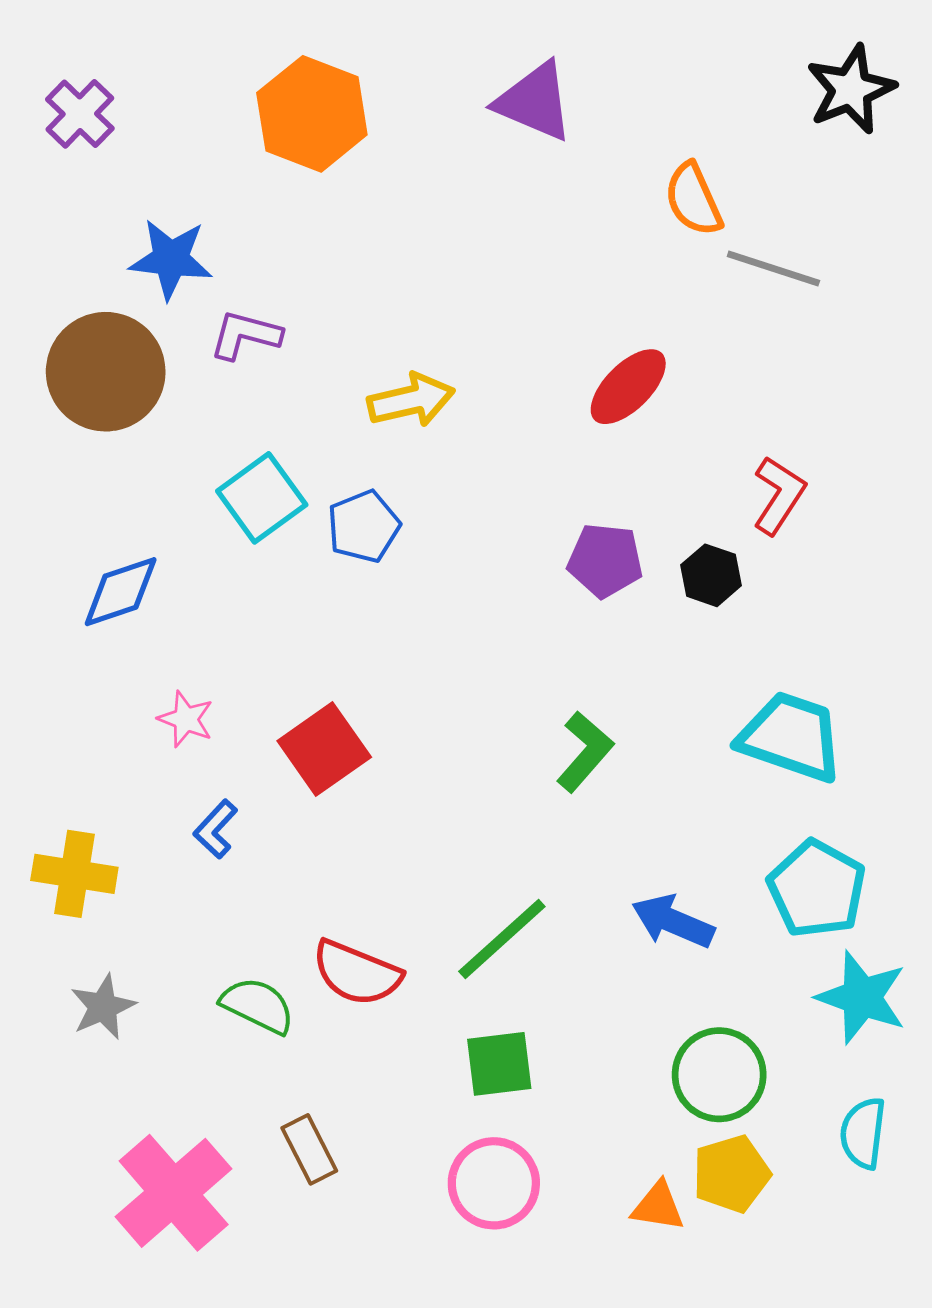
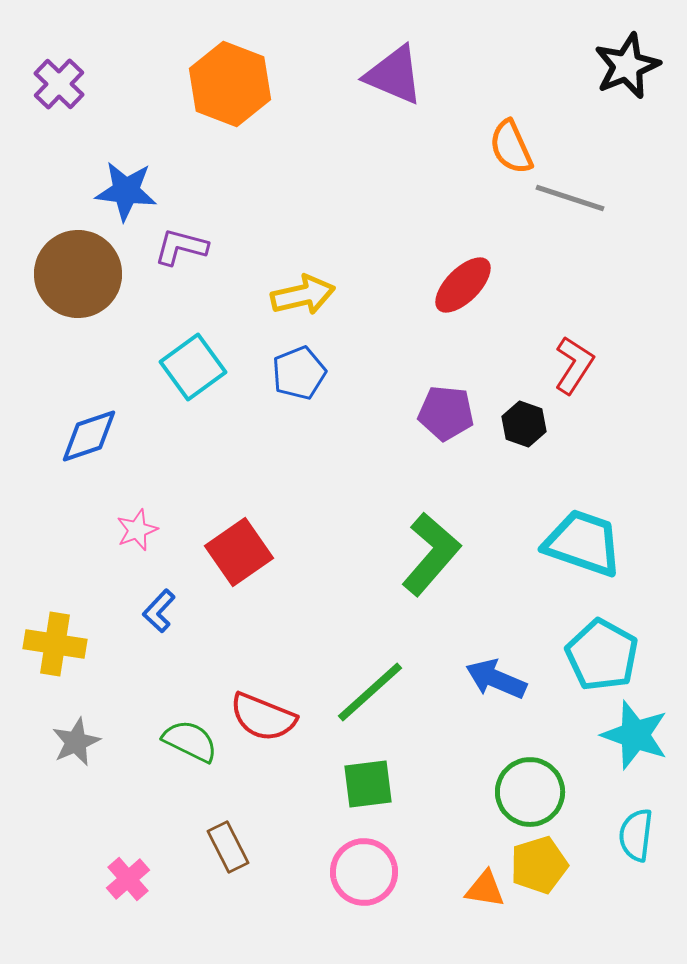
blue pentagon: (364, 526) -> (299, 373), moved
pink star: (186, 719) -> (137, 530), turned 30
green L-shape: (585, 752) -> (431, 554), size x1.4
pink cross: (174, 1193) -> (128, 879), size x0.5

